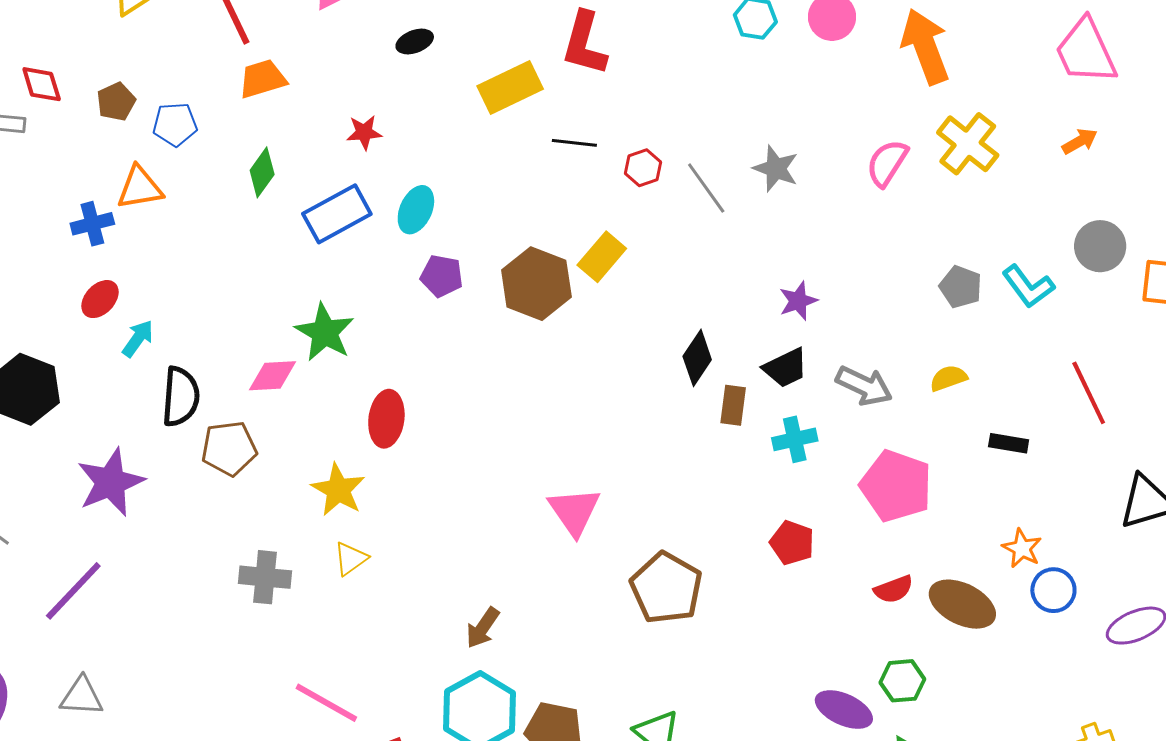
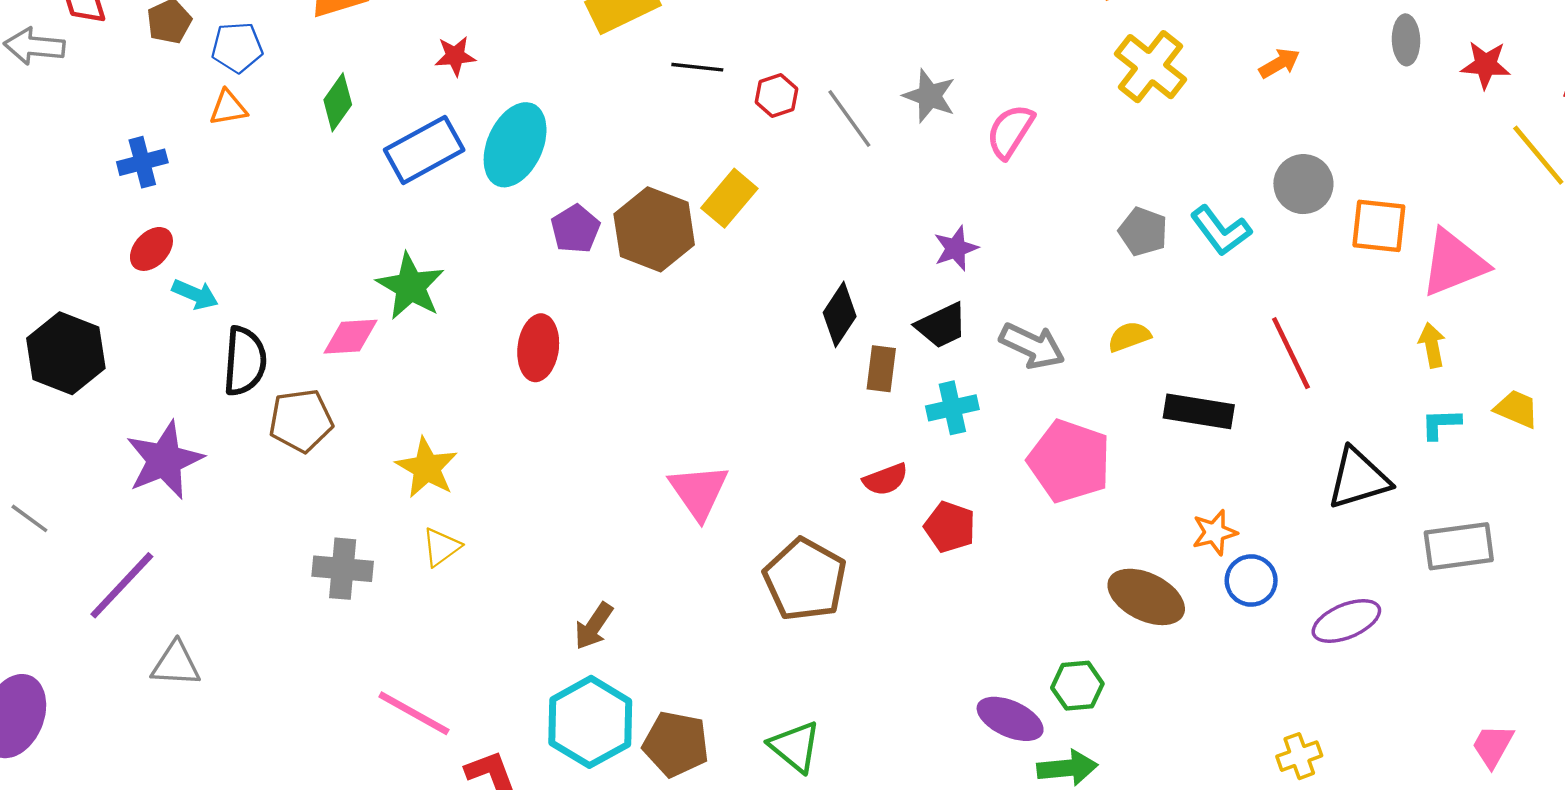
pink semicircle: (887, 163) -> (1010, 131), moved
orange triangle: (140, 188) -> (228, 108), moved, size x0.7
cyan ellipse: (416, 210) -> (515, 145), size x1.5
purple pentagon: (442, 276) -> (575, 229), moved, turned 30
cyan arrow: (138, 338) -> (195, 294), turned 78
red ellipse: (386, 419) -> (538, 348), moved
black rectangle: (1009, 443) -> (1199, 411), size x1.5
orange star: (1022, 548) -> (1215, 532), turned 30
red semicircle: (894, 589) -> (885, 479), moved
gray triangle: (82, 696) -> (176, 664), moved

